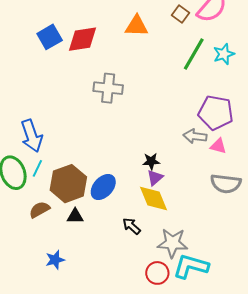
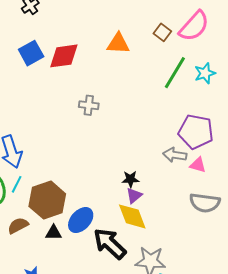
gray cross: (108, 88) -> (89, 105), size x0.7
blue ellipse: (103, 187) -> (81, 220), moved
black arrow: (132, 226) -> (110, 244), size x1.8

